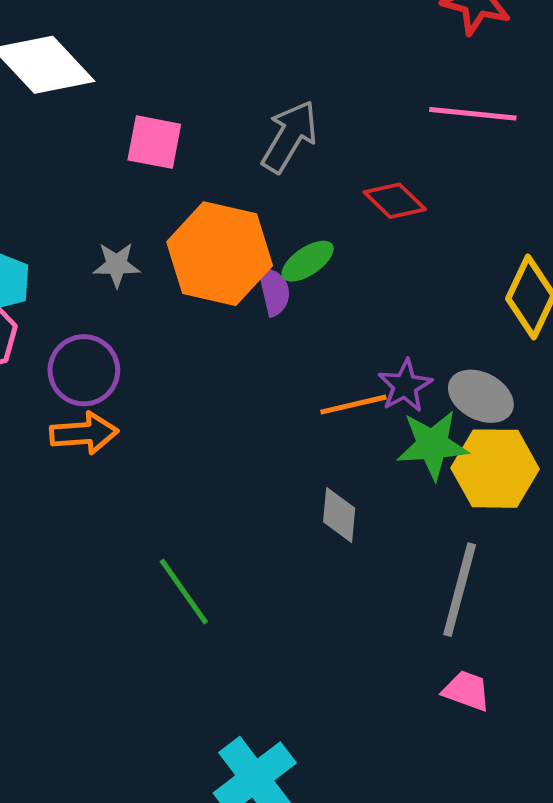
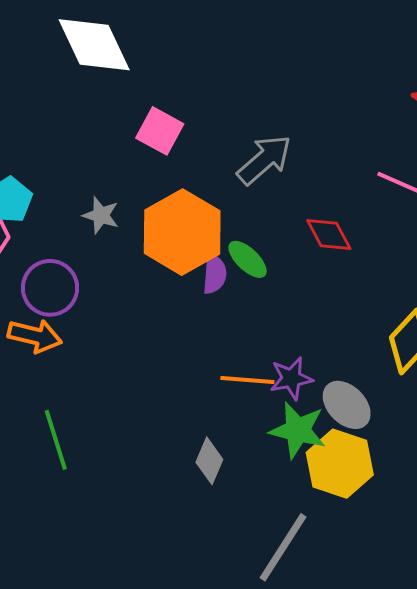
green ellipse: (308, 261) -> (248, 259), turned 60
green line: (184, 592) -> (56, 440), moved

